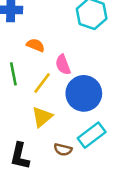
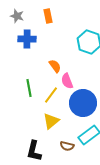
orange semicircle: (36, 45) -> (55, 66), moved, turned 32

